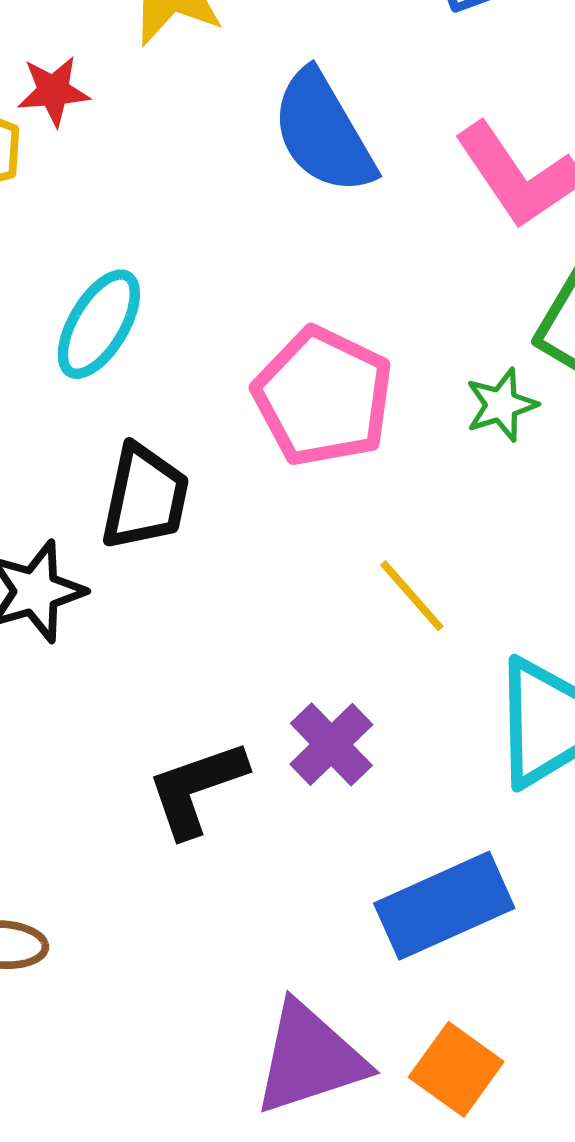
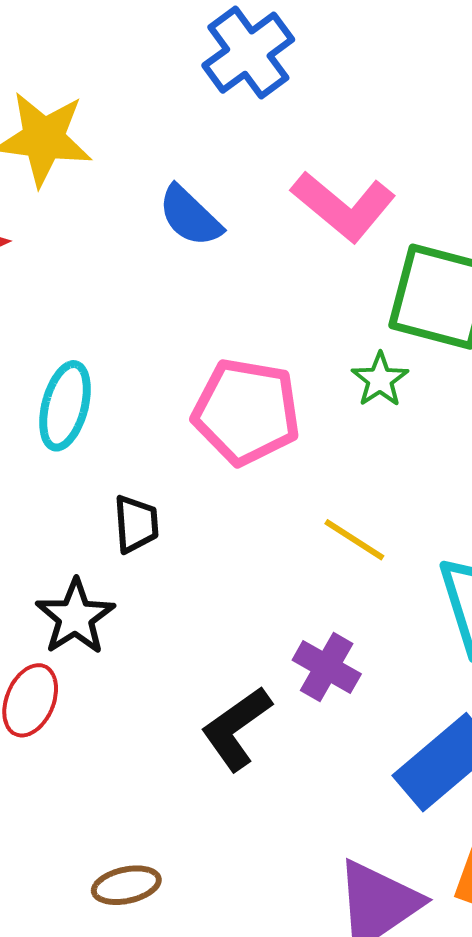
blue semicircle: (323, 132) -> (190, 216), size x0.7
black trapezoid: (145, 497) -> (136, 524), size x0.7

